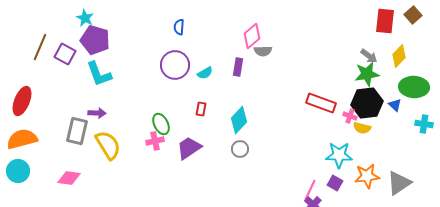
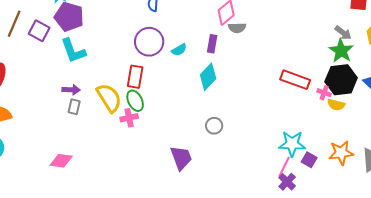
green star: (367, 74) -> (341, 51), turned -30
red rectangle: (201, 109) -> (135, 77), moved, size x1.6
cyan diamond: (239, 120) -> (208, 77), moved
gray rectangle: (77, 131) -> (74, 107), moved, size x0.6
yellow semicircle: (108, 145) -> (109, 98), moved
purple trapezoid: (189, 148) -> (181, 158), moved, turned 104
cyan star: (339, 155) -> (292, 144), moved
pink diamond: (69, 178) -> (61, 161), moved

